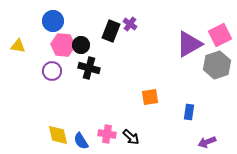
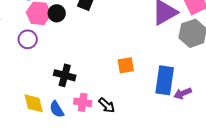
black cross: (89, 68) -> (65, 75), moved
blue rectangle: (189, 112) -> (165, 80), size x1.8
purple arrow: (207, 142) -> (183, 93), moved

